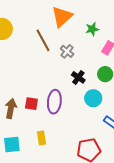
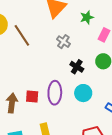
brown line: (43, 40) -> (22, 35), moved
cyan circle: (93, 98) -> (83, 93), moved

